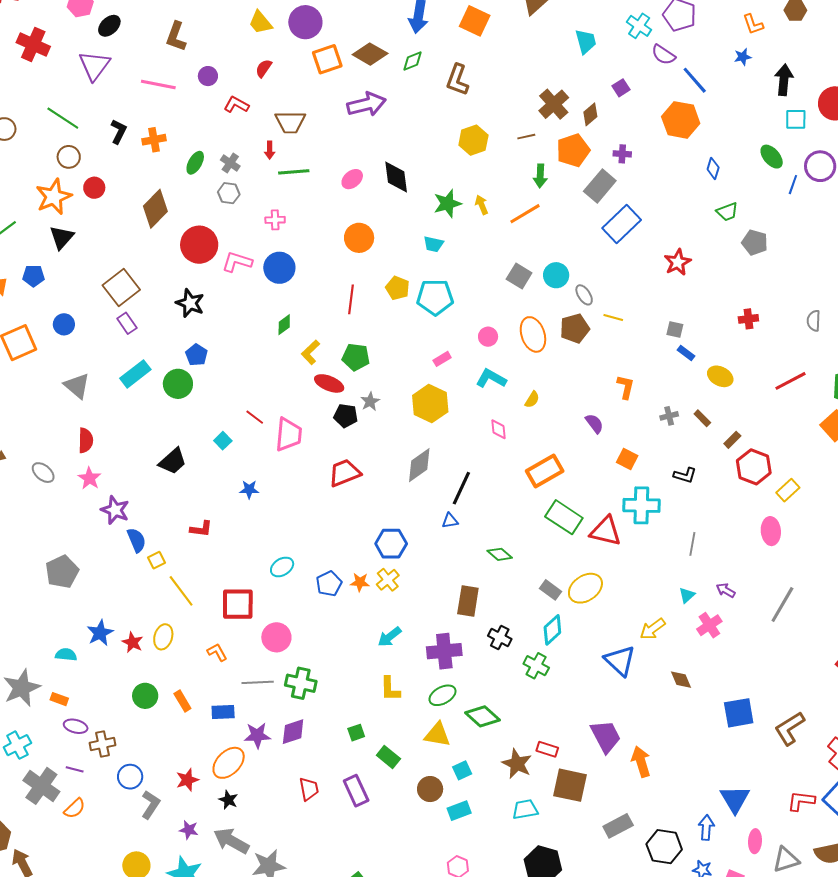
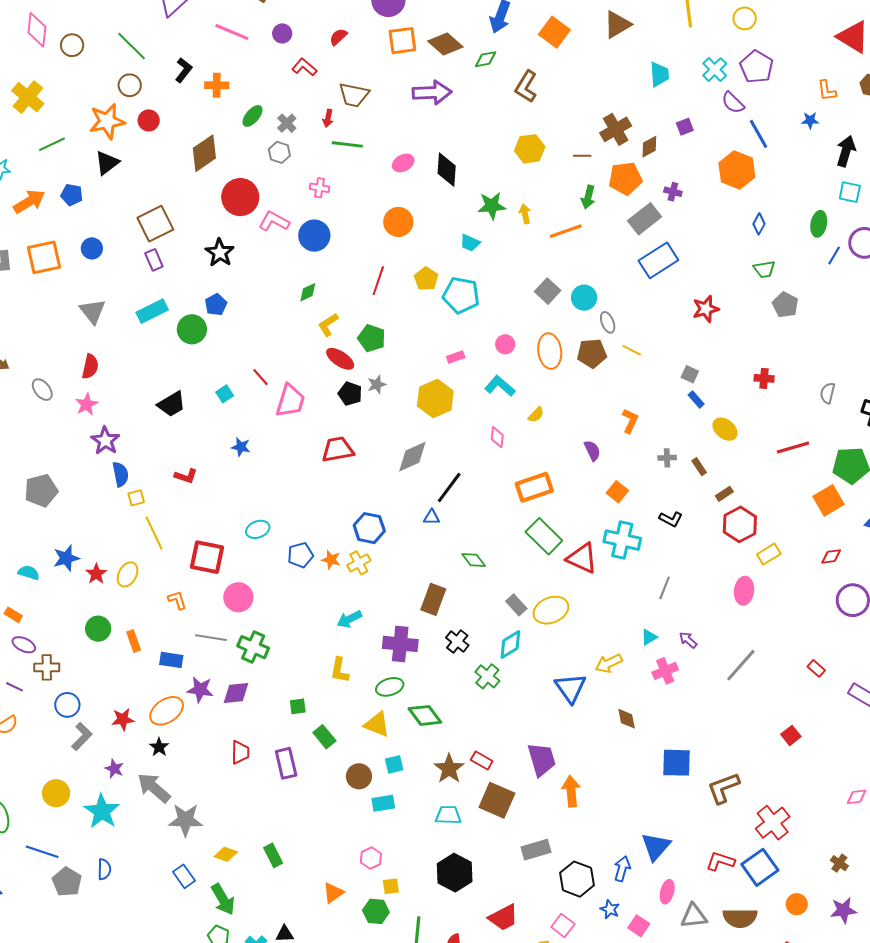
green ellipse: (772, 157) -> (819, 224), turned 40

